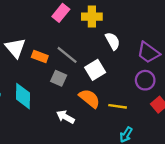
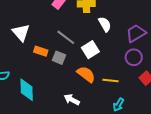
purple trapezoid: (148, 53) -> (136, 33), turned 115
orange rectangle: (40, 56) -> (41, 51), moved
cyan diamond: (23, 96) -> (27, 90), moved
white arrow: (65, 117) -> (72, 100), moved

